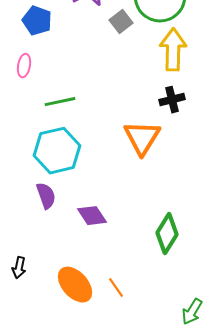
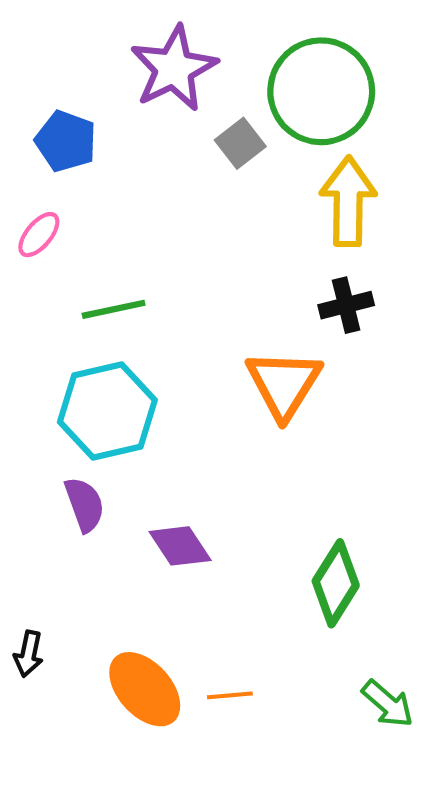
pink ellipse: (24, 66) -> (39, 235), turned 30
orange line: (116, 288) -> (230, 695), turned -60
green arrow: (192, 312) -> (388, 704), moved, turned -80

